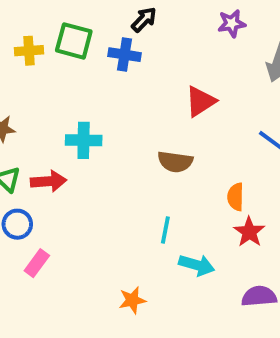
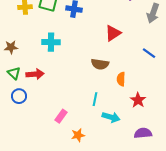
cyan cross: (84, 140) -> (51, 42), moved
orange semicircle: (236, 197) -> (121, 79), moved
pink rectangle: (37, 263) -> (61, 116), moved

